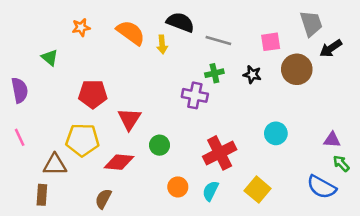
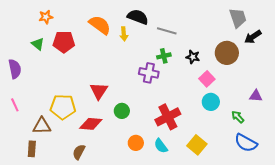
orange star: (81, 27) -> (46, 17), moved
pink square: (271, 42) -> (207, 79), moved, turned -35
red pentagon: (93, 94) -> (64, 42), moved
purple triangle: (332, 140) -> (256, 96), moved
green arrow: (341, 163) -> (238, 117), moved
cyan semicircle: (210, 191) -> (161, 146), turned -63

